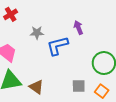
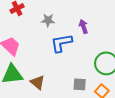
gray star: (37, 33) -> (48, 20), moved

